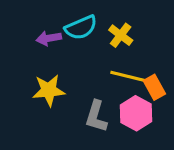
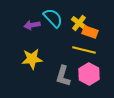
cyan semicircle: (81, 28) -> (53, 18), turned -110
orange rectangle: (154, 87) -> (90, 32), moved, turned -42

